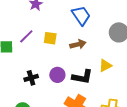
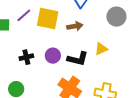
yellow square: (50, 38) -> (48, 19), size x1.6

